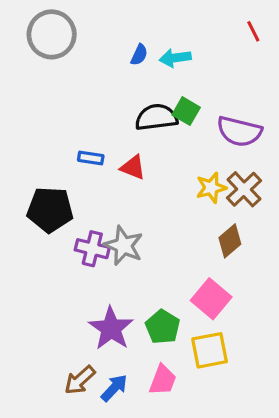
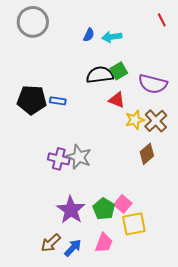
green square: (186, 111) -> (119, 71), turned 30
red triangle: (133, 167) -> (117, 100), moved
black pentagon: (50, 210) -> (32, 100), moved
pink square: (211, 299) -> (123, 204), moved, size x0.7

